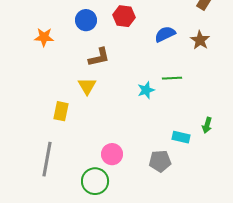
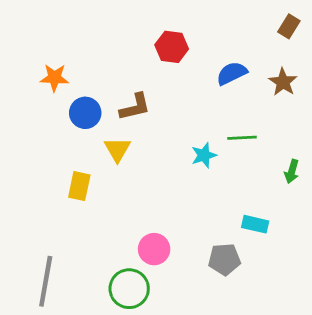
blue circle: (86, 20) -> (85, 113), moved
green arrow: (207, 125) -> (292, 171), moved
gray line: (47, 159) -> (46, 281), moved

